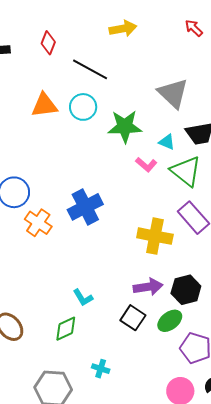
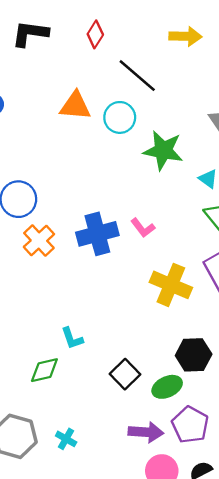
pink L-shape: (146, 165) -> (143, 228), moved
purple arrow: (148, 287) -> (146, 432), moved
cyan cross: (101, 369) -> (66, 439), moved

